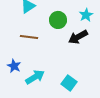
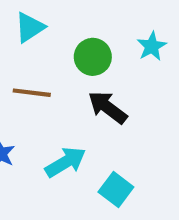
black arrow: (78, 37) -> (108, 107), moved, turned 66
cyan arrow: (35, 77) -> (65, 162), moved

